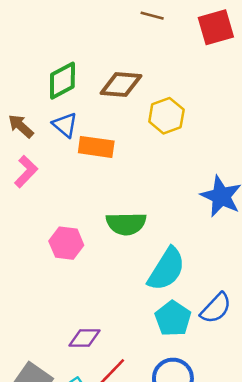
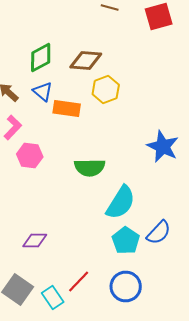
yellow hexagon: (166, 116) -> (106, 90), moved
pink hexagon: (66, 243) -> (30, 156), moved
purple diamond: (85, 338) -> (35, 240), moved

